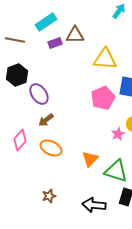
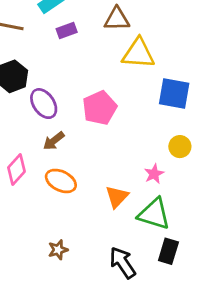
brown triangle: (75, 35) -> (117, 19), moved
pink pentagon: (103, 98) -> (100, 108), moved
pink star: (118, 134) -> (154, 174), moved
black arrow: (94, 205) -> (123, 263), turned 50

